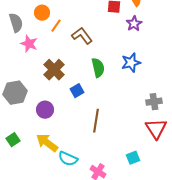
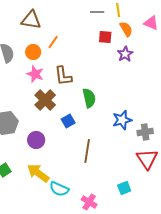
orange circle: (42, 13) -> (33, 52), moved
orange line: (56, 26) -> (53, 42), moved
brown L-shape: (82, 36) -> (63, 76), moved, turned -150
pink star: (29, 44) -> (35, 74), moved
blue star: (131, 63) -> (122, 120), moved

